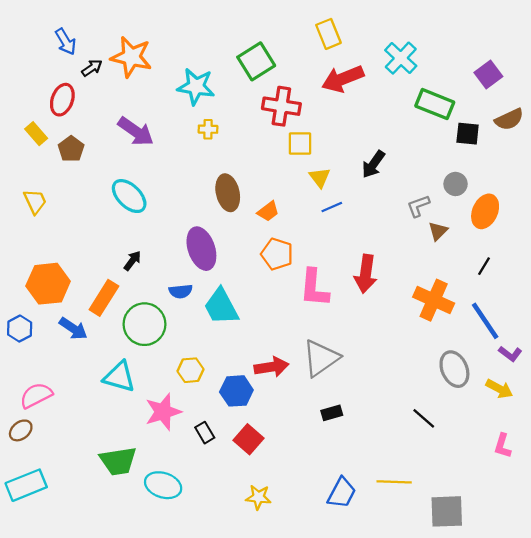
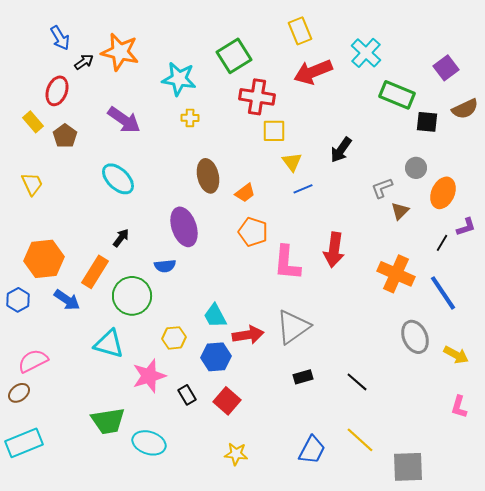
cyan trapezoid: (221, 307) -> (215, 316), moved, size x0.7
purple L-shape: (510, 354) -> (466, 227), moved, turned -55
black line: (424, 418) -> (357, 382), moved
yellow line: (394, 482) -> (360, 440), turned 40

